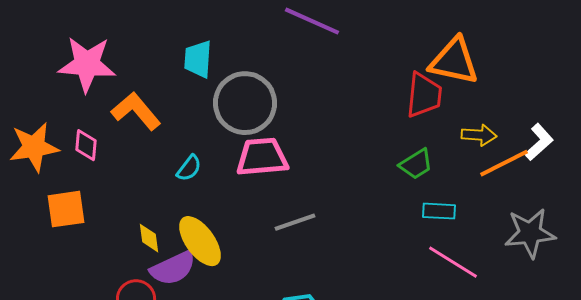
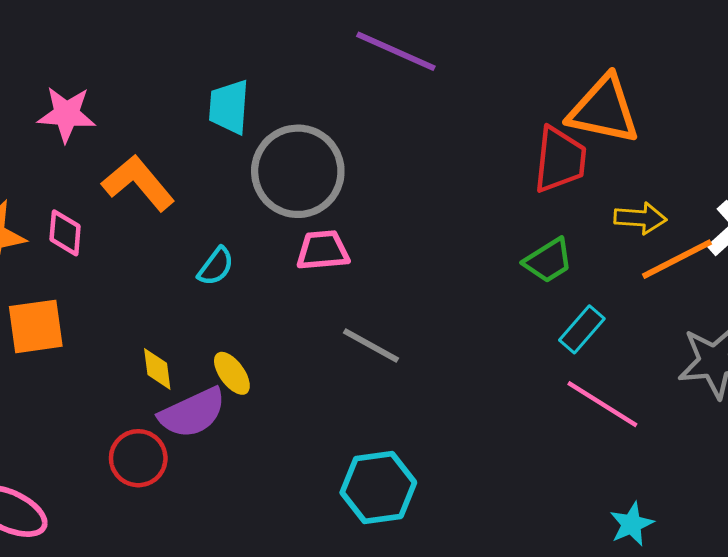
pink star: (87, 64) -> (67, 114), size x0.7
pink trapezoid: (262, 157) -> (323, 250), size x0.7
cyan rectangle: (439, 211) -> (582, 329), turned -52
gray line: (295, 222) -> (371, 346), turned 48
yellow ellipse: (200, 241) -> (232, 373), size x0.6

